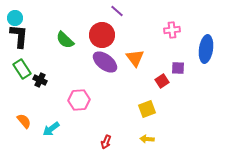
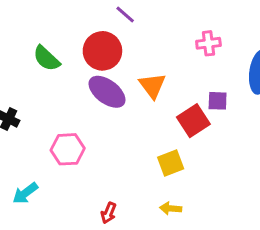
red square: (162, 81) -> (193, 121), size x1.5

